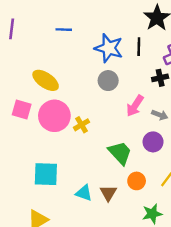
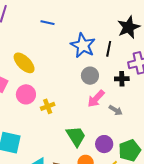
gray circle: (108, 81) -> (90, 76), moved
pink circle: (54, 116) -> (26, 94), size x0.7
purple circle: (153, 142) -> (104, 144), moved

